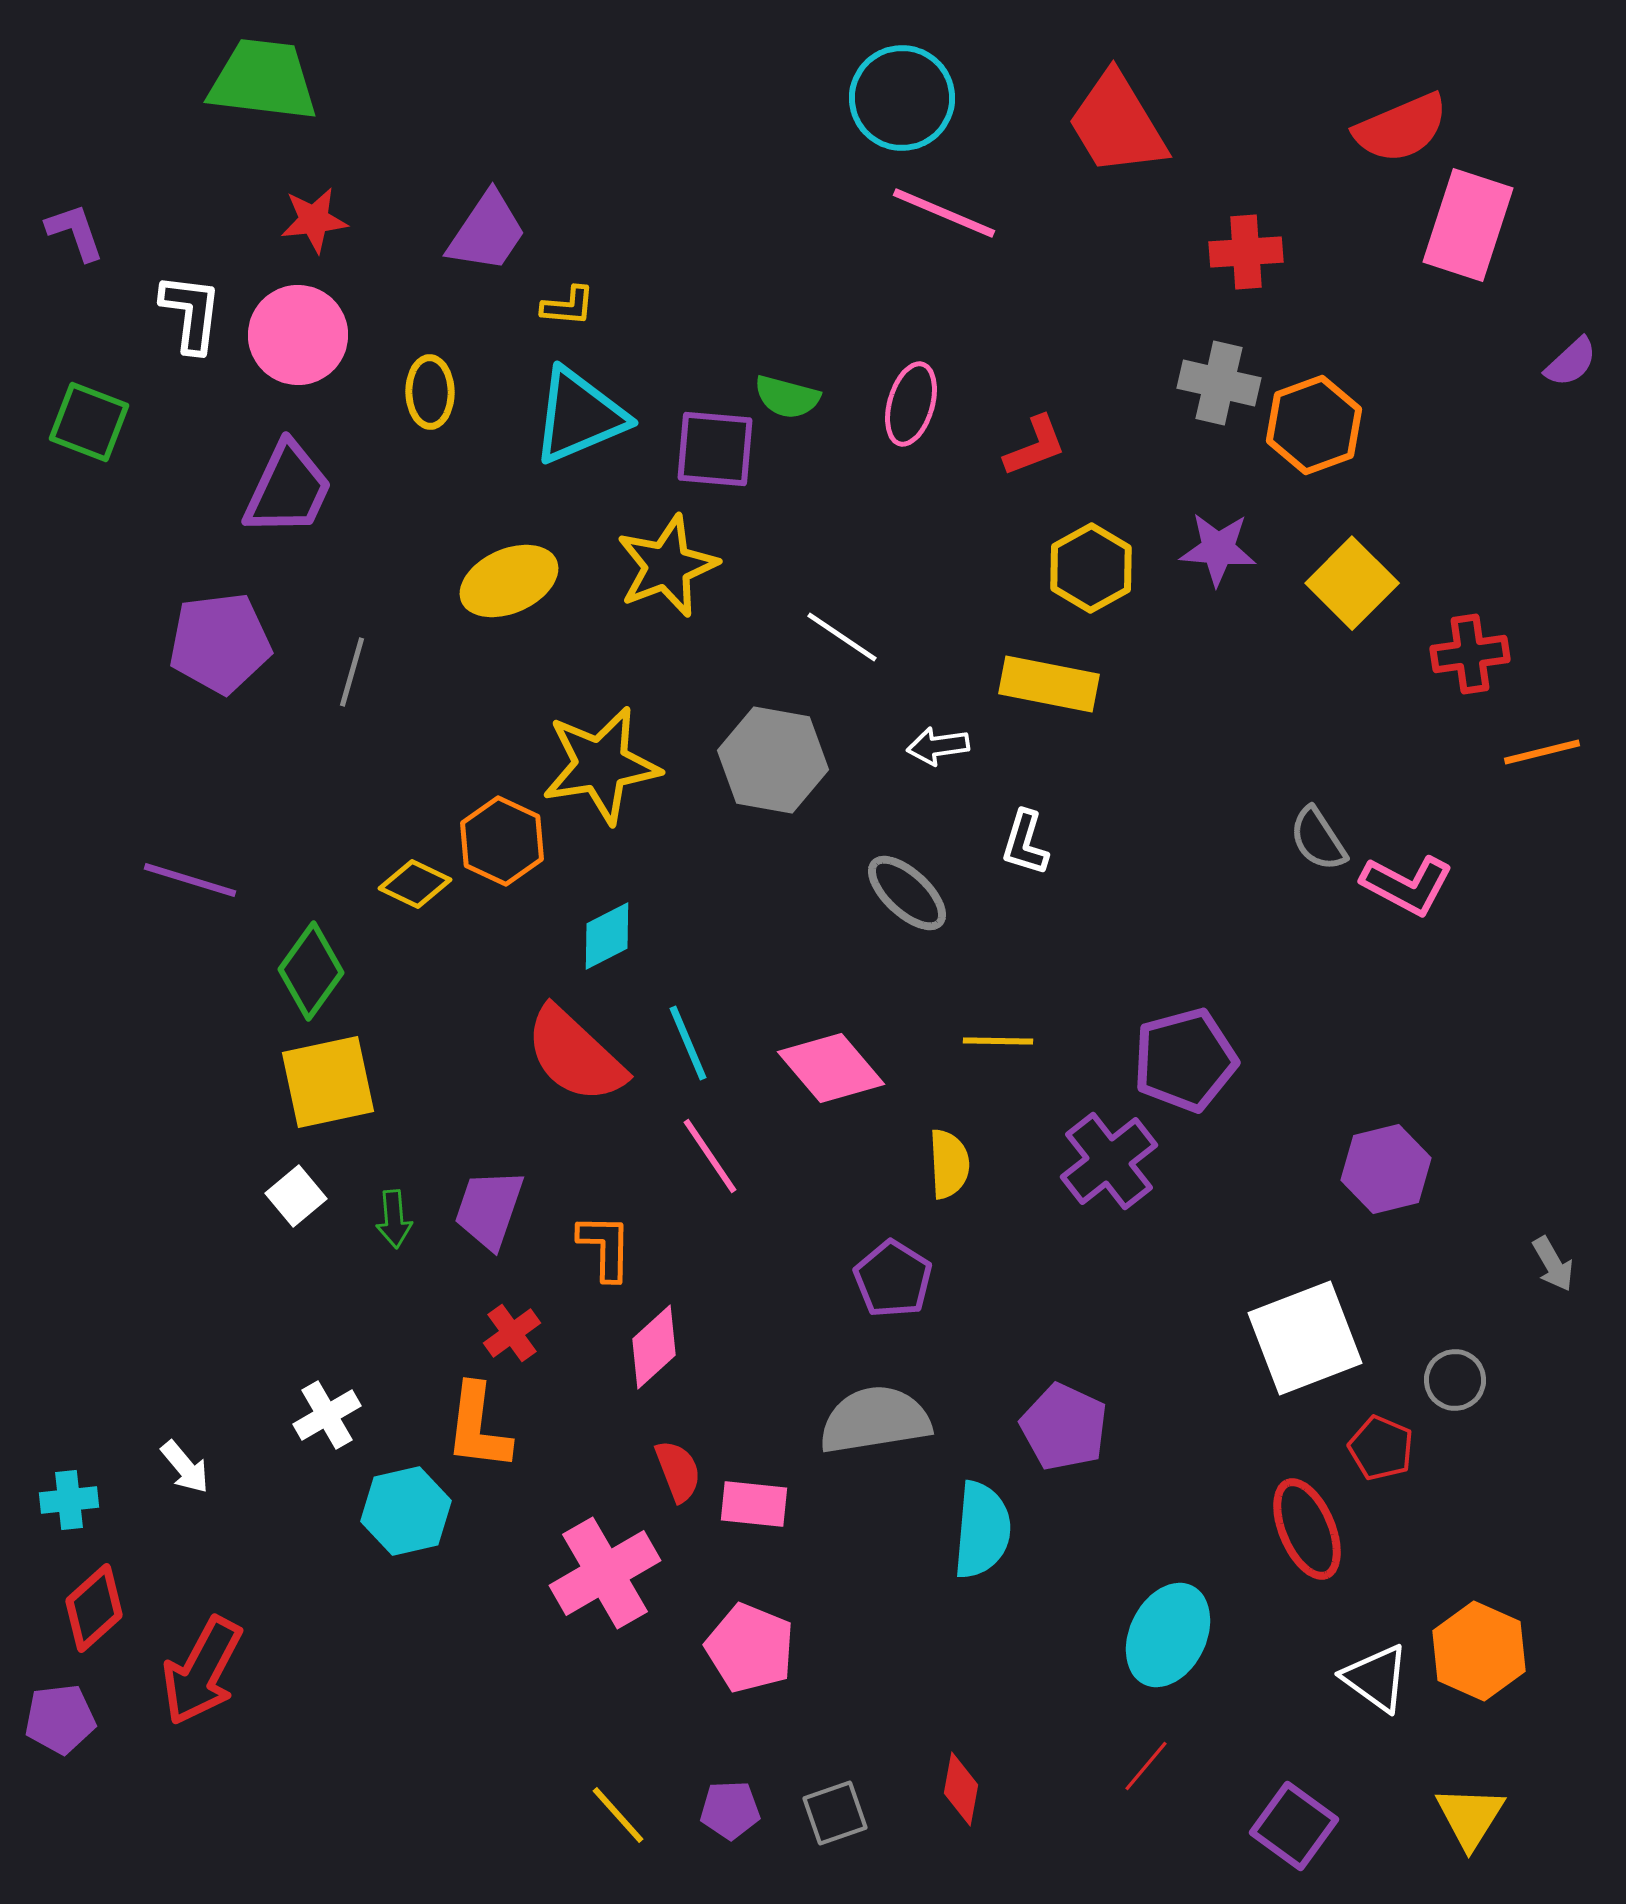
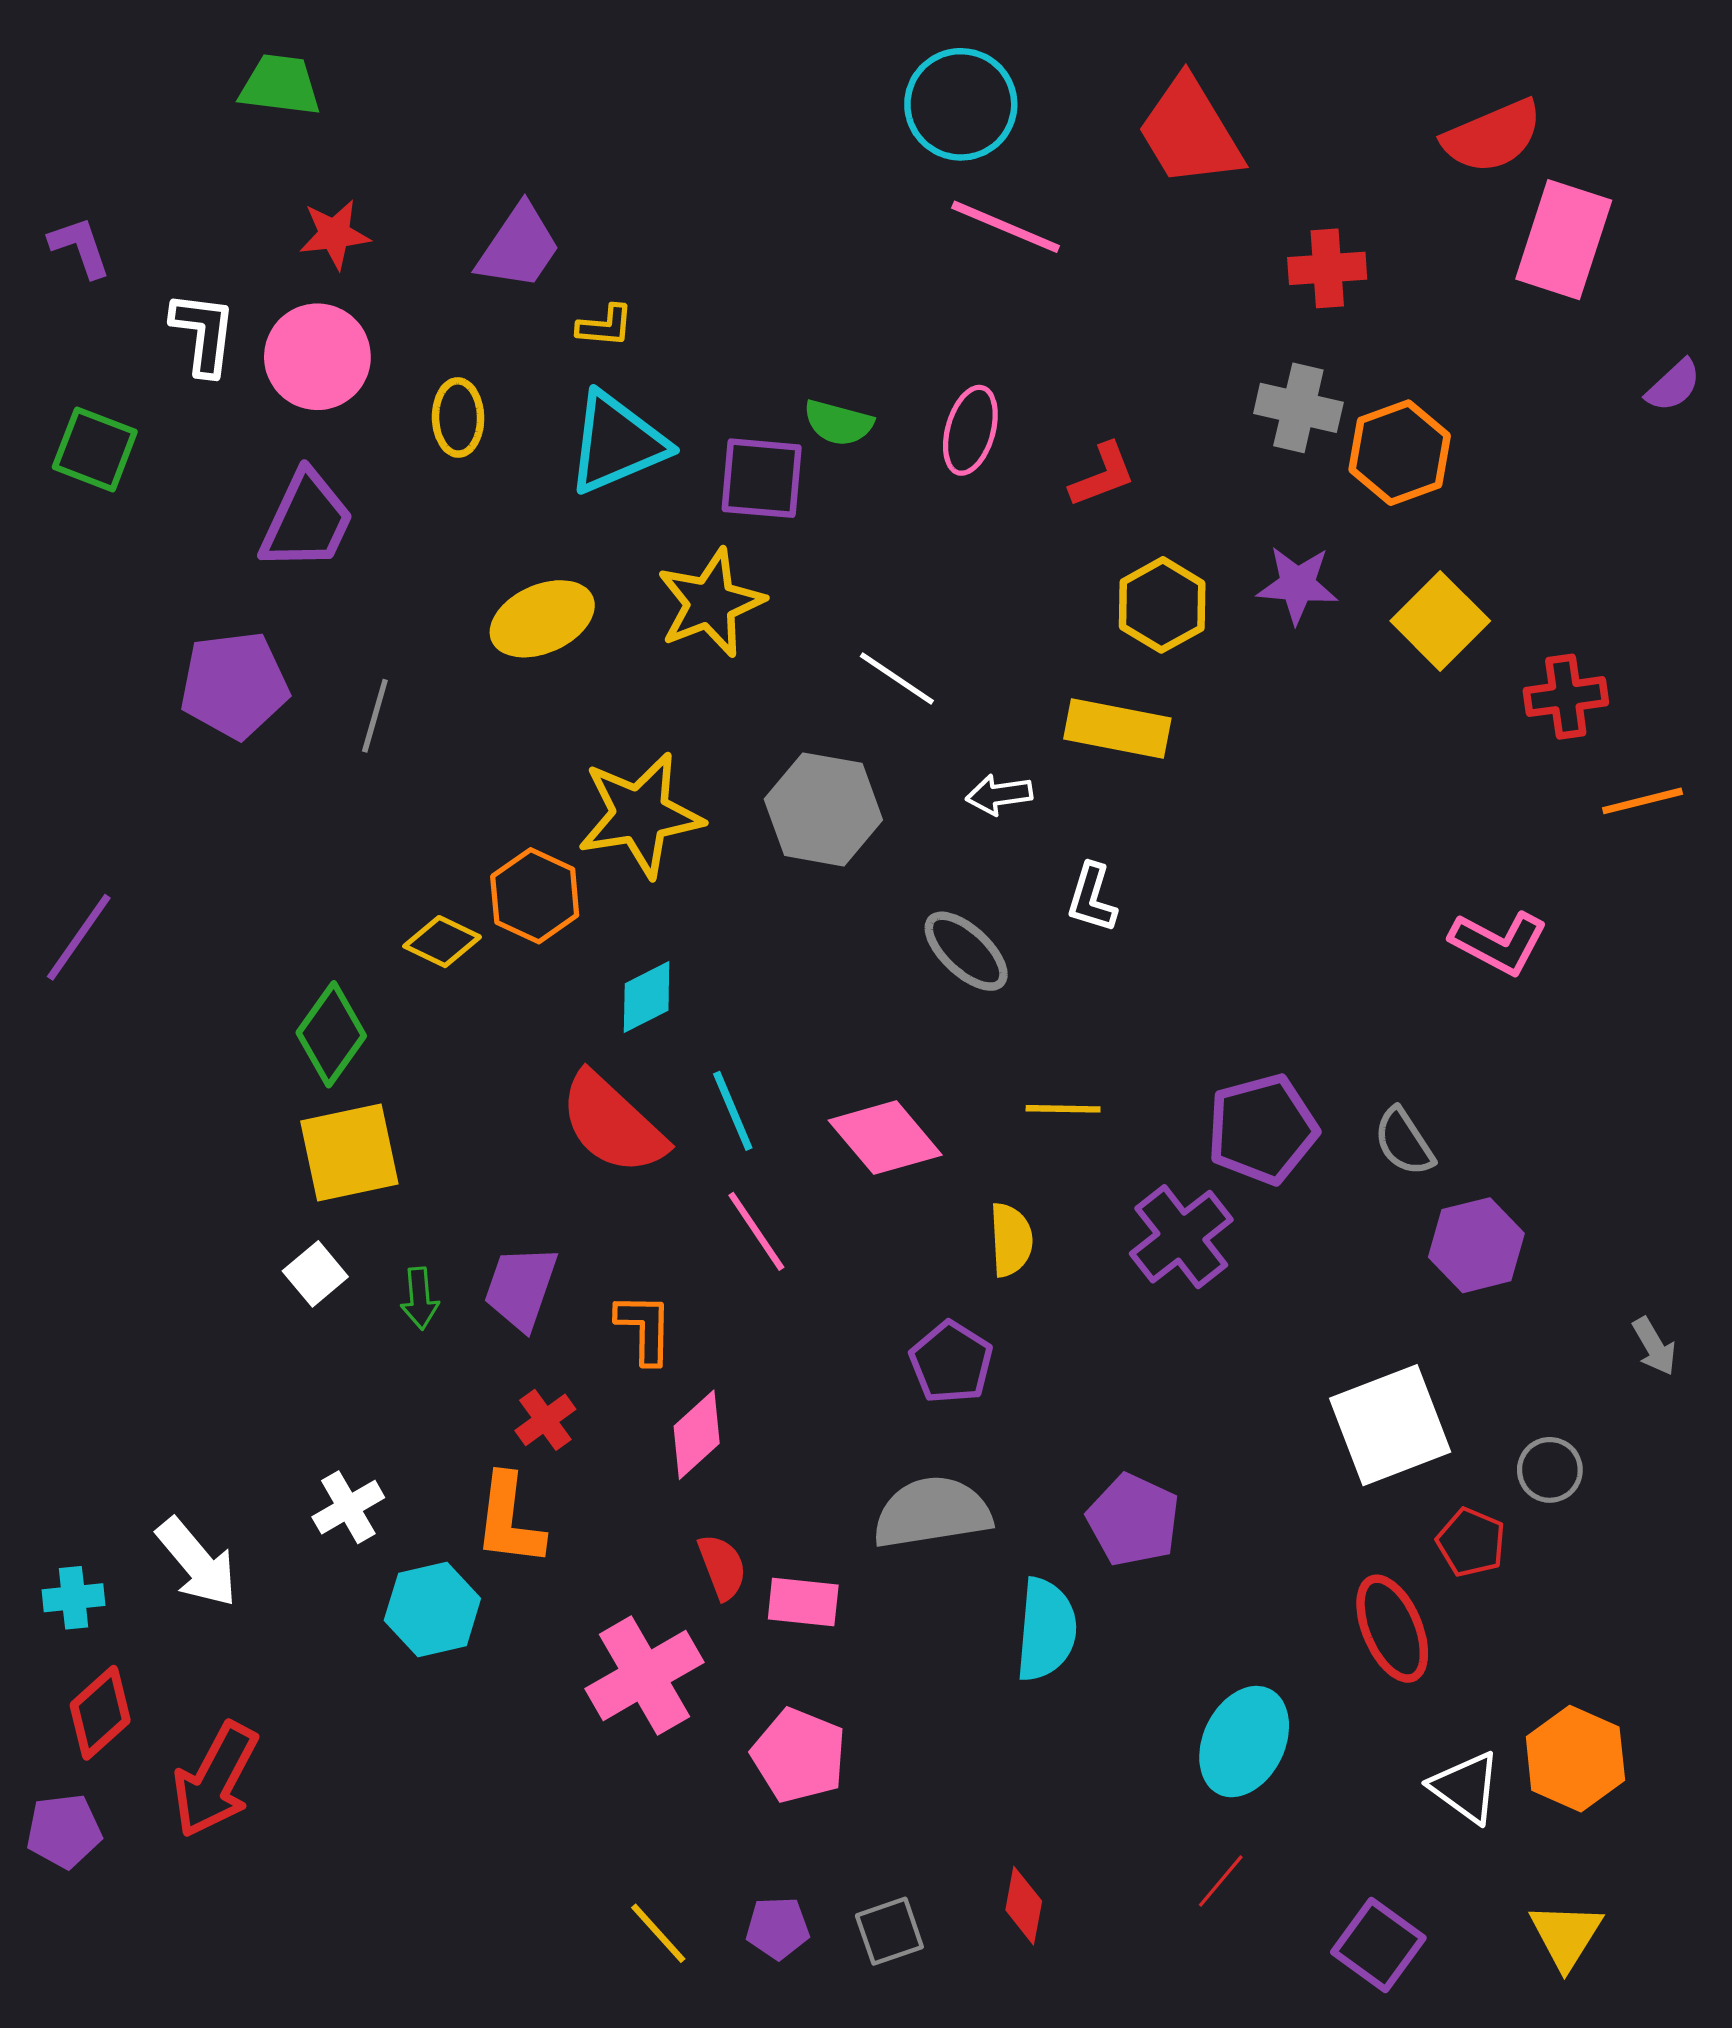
green trapezoid: (263, 80) -> (280, 85), size x0.7
gray semicircle: (1318, 839) -> (1404, 1142), moved
purple line: (190, 880) -> (79, 937), moved, turned -72
white arrow: (185, 1467) -> (197, 1563), size x1.6

